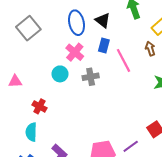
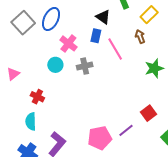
black triangle: (103, 20) -> (103, 17), moved
blue ellipse: (77, 23) -> (51, 19), moved, turned 40
pink triangle: (15, 81) -> (13, 74), turned -32

